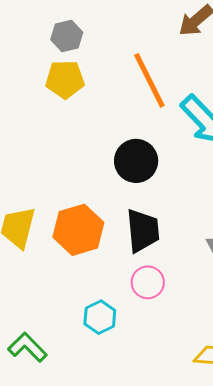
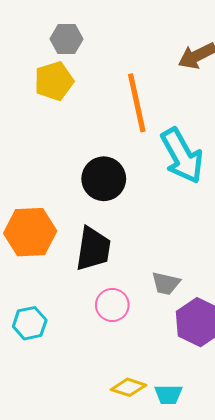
yellow pentagon: (65, 79) -> (54, 81), turned -30
pink circle: (148, 282) -> (112, 305), moved

